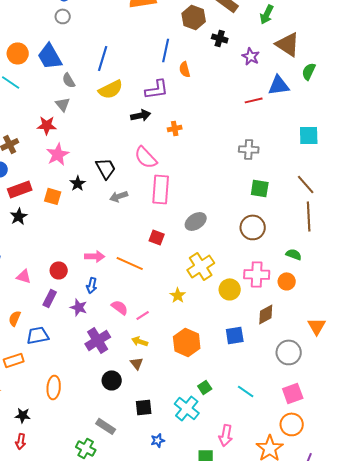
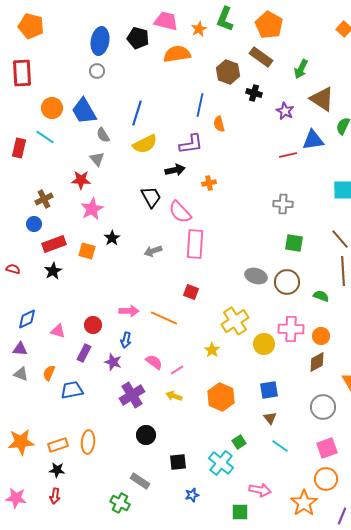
black trapezoid: (106, 168) -> (151, 197), moved
gray ellipse: (196, 221) -> (256, 276), moved, turned 50
green semicircle: (294, 254) -> (321, 296), moved
brown diamond: (266, 314) -> (317, 362), moved
orange rectangle: (14, 360) -> (58, 445), moved
brown triangle: (137, 363) -> (270, 418), moved
pink arrow: (226, 435) -> (260, 490), turned -90

